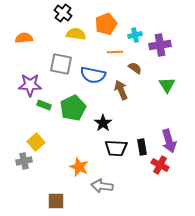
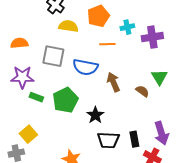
orange semicircle: (24, 38) -> (19, 43), moved
brown semicircle: (135, 68) -> (142, 91), moved

